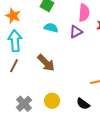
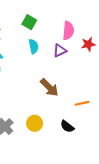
cyan semicircle: (51, 28) -> (34, 46), turned 64
brown arrow: (46, 63) -> (49, 87), moved

